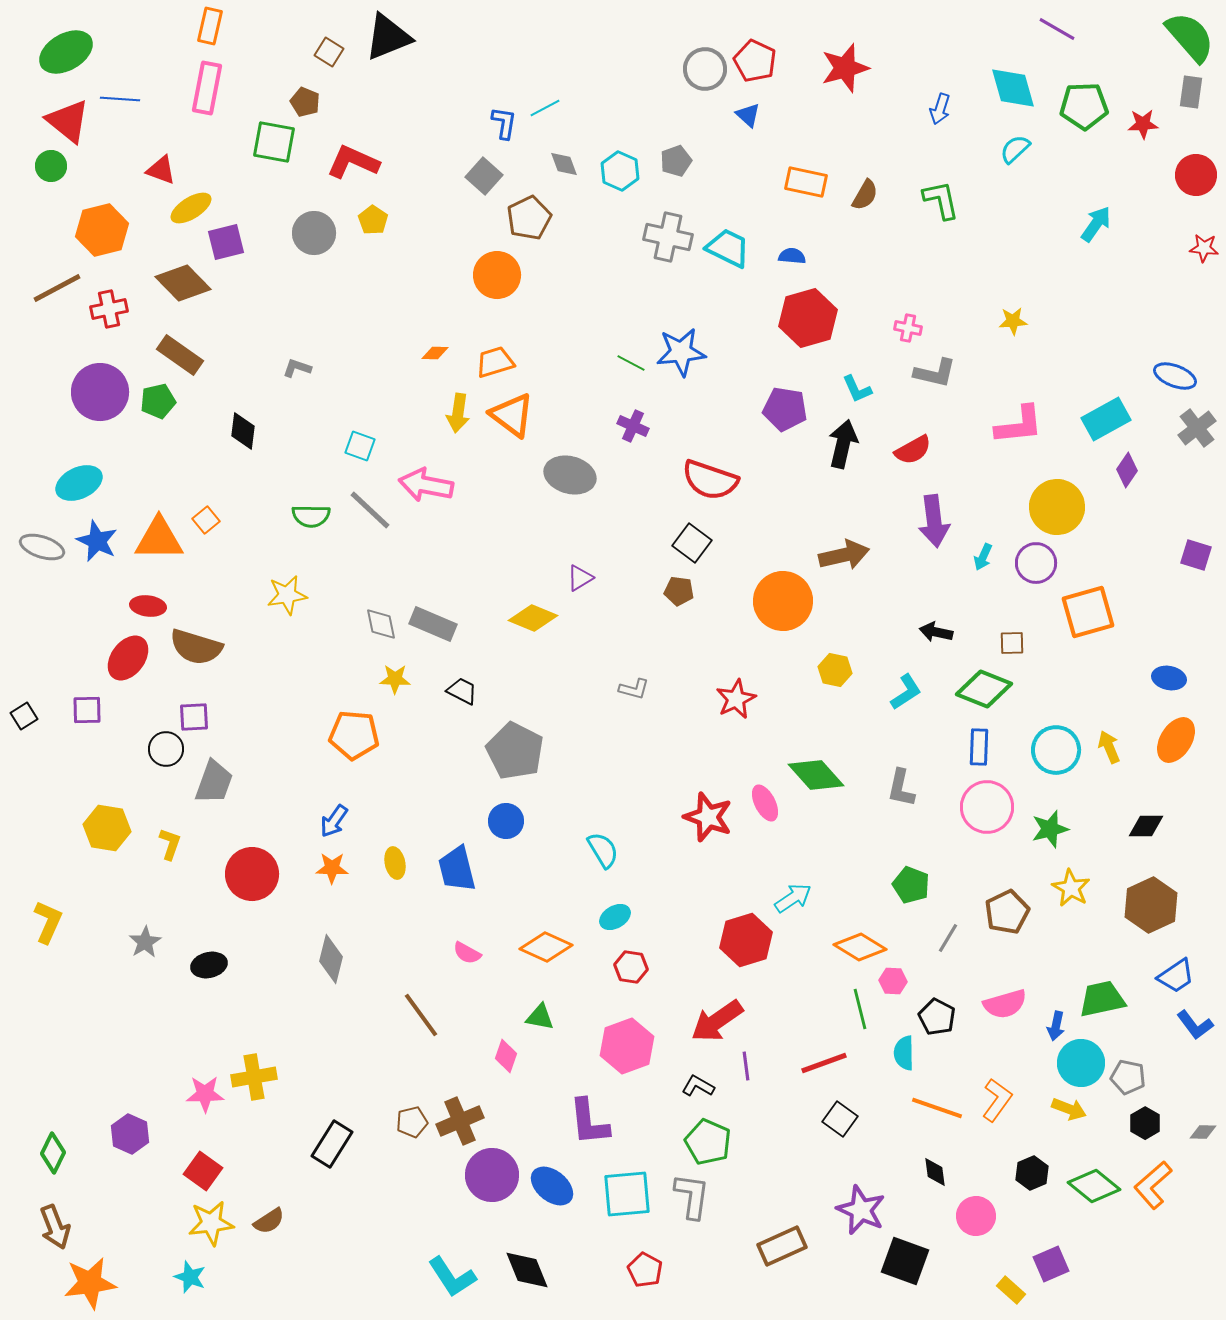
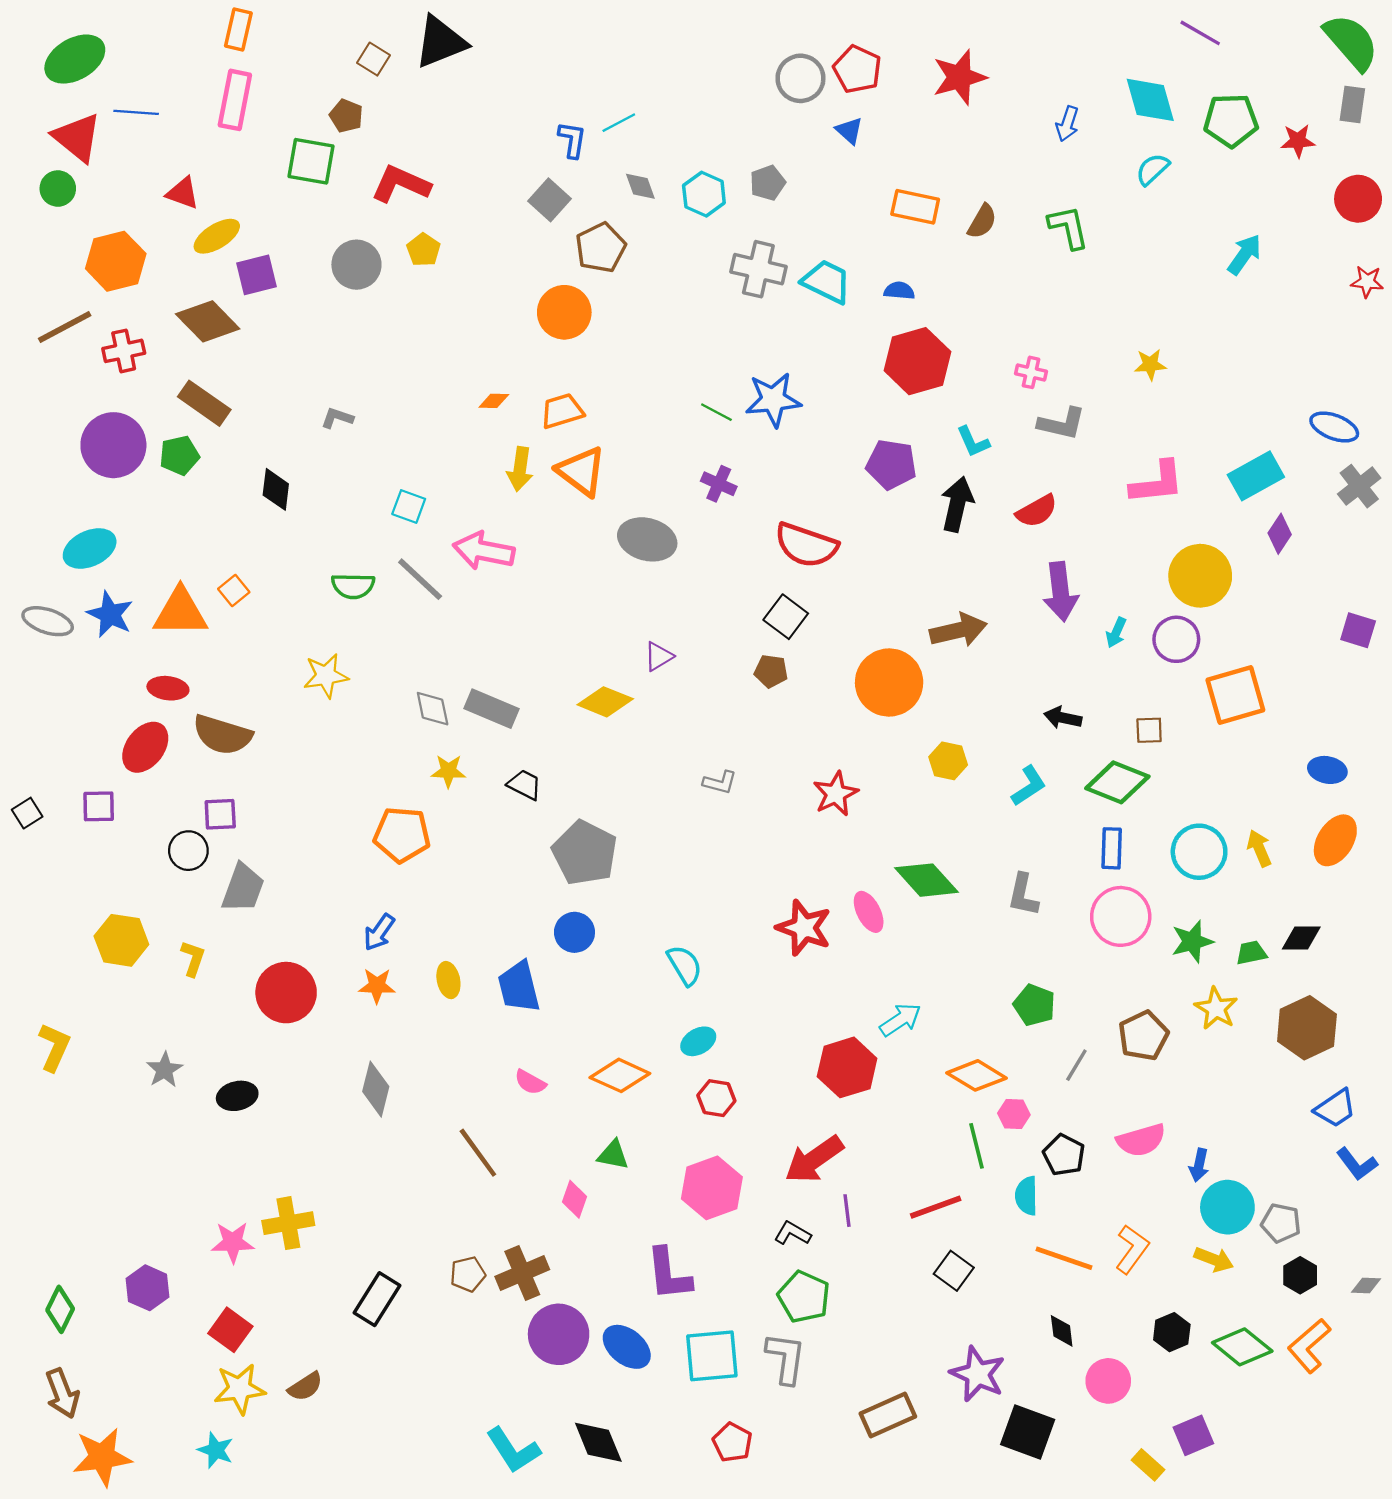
green trapezoid: (1102, 999) -> (1251, 953), moved, size x0.6

